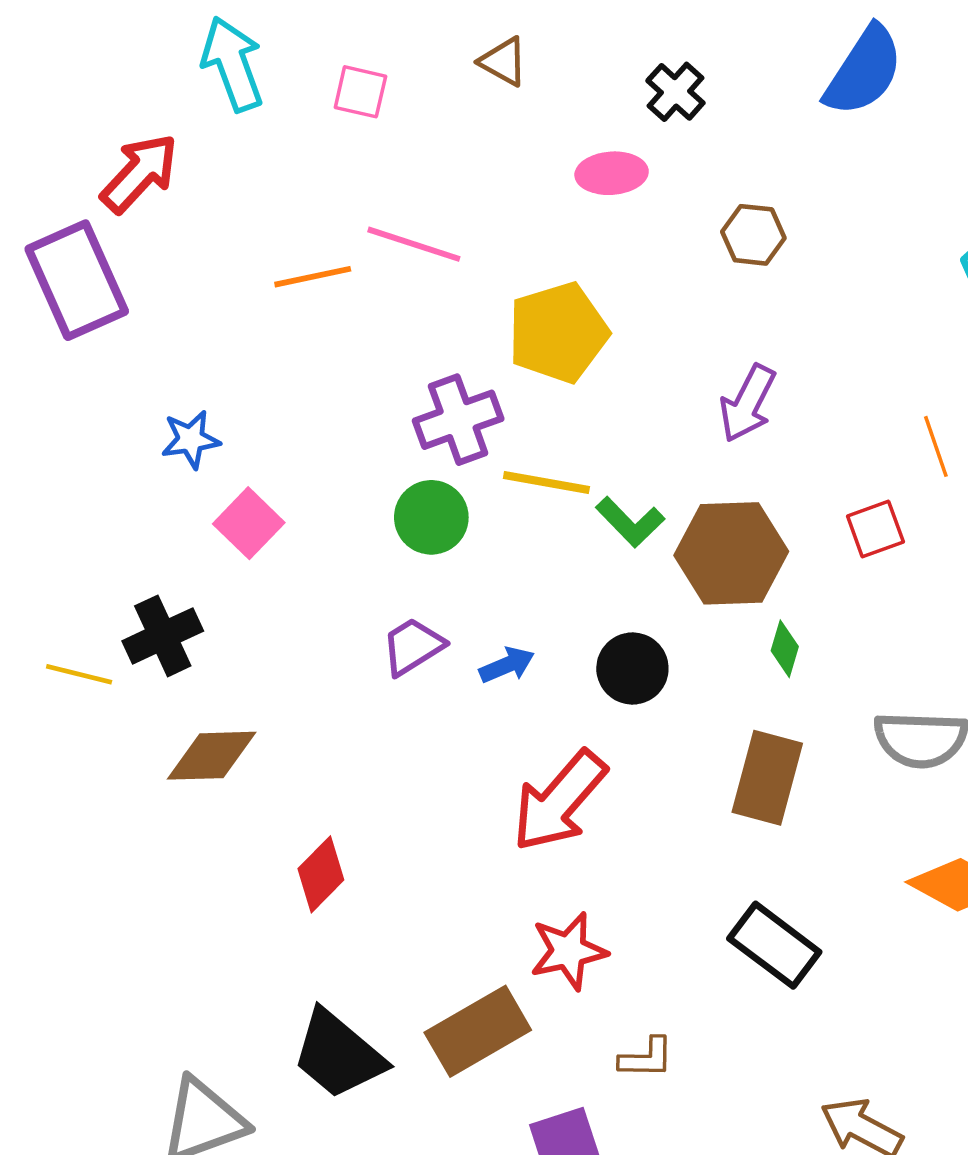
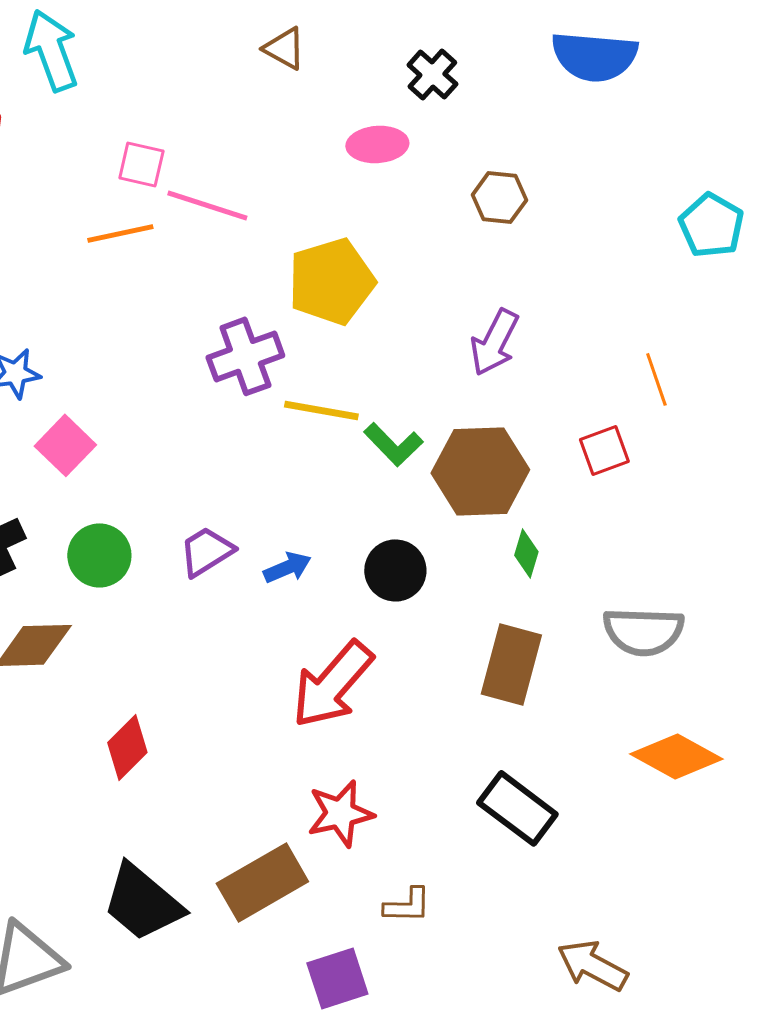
blue semicircle: (864, 71) -> (594, 56), turned 62
pink square: (360, 92) -> (141, 164), moved
green circle: (431, 517) -> (99, 555), moved

